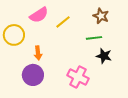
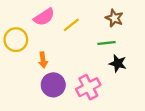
purple circle: (33, 75) -> (53, 85), moved
pink cross: (78, 77) -> (88, 87), turned 35

